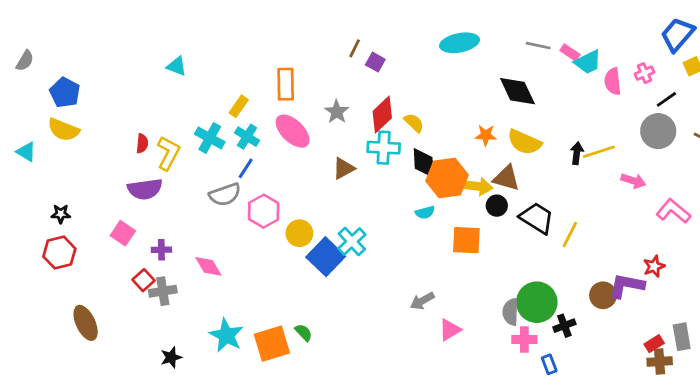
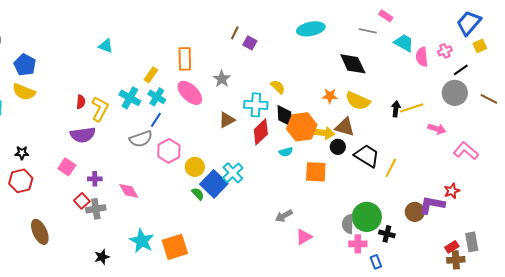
pink rectangle: (570, 52) -> (386, 16), moved
cyan trapezoid: (588, 62) -> (404, 43), turned -125
red diamond: (382, 115) -> (261, 132), moved
black cross: (564, 326) -> (387, 234), turned 35
green semicircle: (304, 333) -> (198, 194), moved

